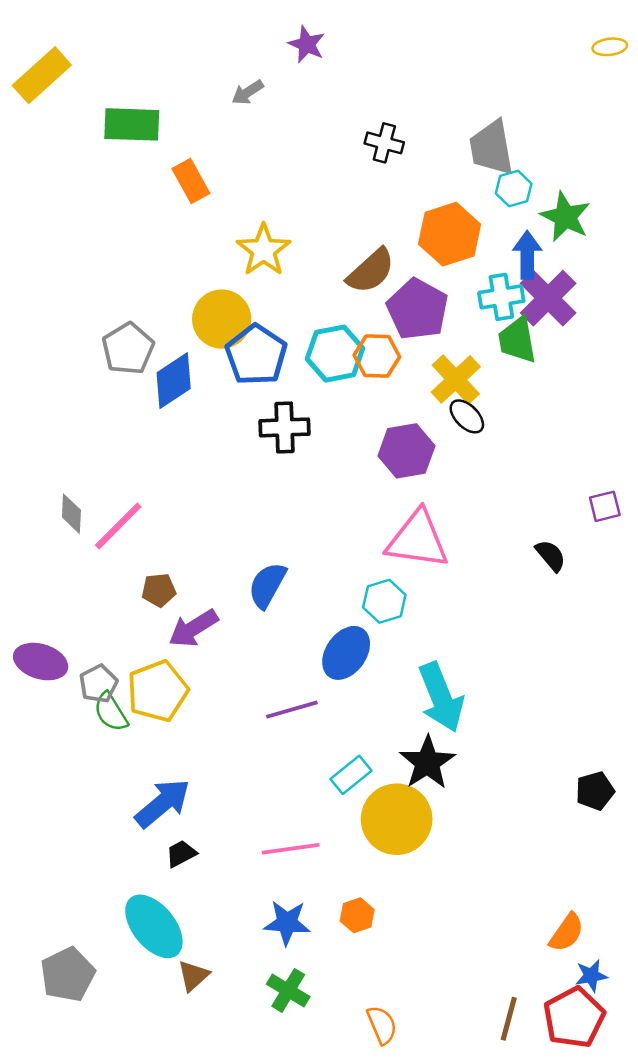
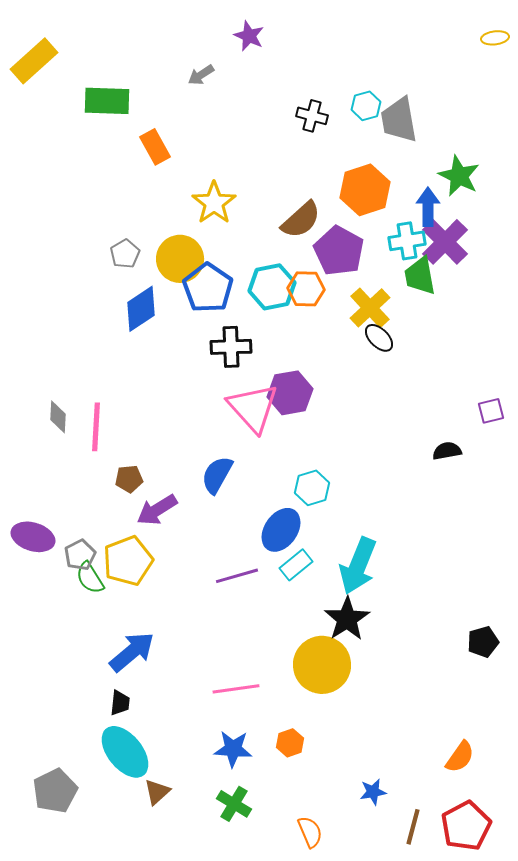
cyan hexagon: (514, 188) -> (366, 106), moved
gray pentagon: (128, 349) -> (125, 254), moved, size x0.7
purple hexagon: (406, 451) -> (290, 393), moved
pink line: (118, 526) -> (96, 427), turned -42
pink triangle: (418, 540) -> (253, 408), moved, turned 40
black semicircle: (551, 556) -> (447, 451), turned -60
cyan arrow: (441, 697) -> (358, 566), turned 44
cyan rectangle: (351, 775) -> (296, 565), moved
black trapezoid: (181, 854) -> (120, 703), moved, turned 124
blue star: (591, 976) -> (373, 792), moved

